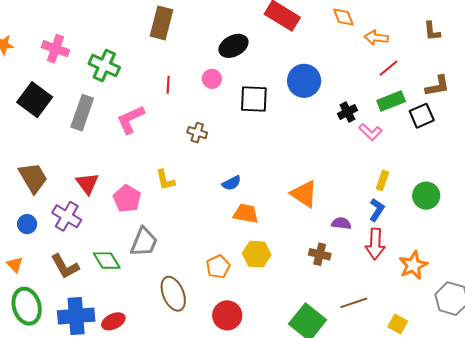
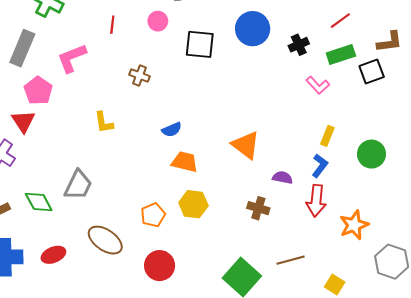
black cross: (347, 112) -> (299, 45), moved
pink pentagon: (127, 199) -> (38, 91), moved
brown ellipse: (173, 294) -> (105, 240), turned -36
red ellipse: (113, 321) -> (53, 255), moved

